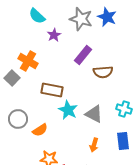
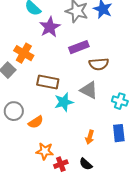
purple star: (54, 35) -> (50, 27), size x1.5
purple rectangle: (83, 55) -> (79, 47), turned 30
cyan star: (68, 110) -> (64, 102), turned 30
gray triangle: (94, 114) -> (89, 90), moved

